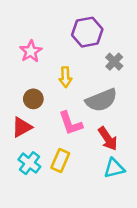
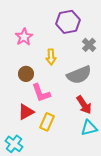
pink L-shape: (71, 123) -> (41, 93), moved
red triangle: (22, 127) -> (26, 112), moved
cyan cross: (29, 163) -> (14, 144), moved

